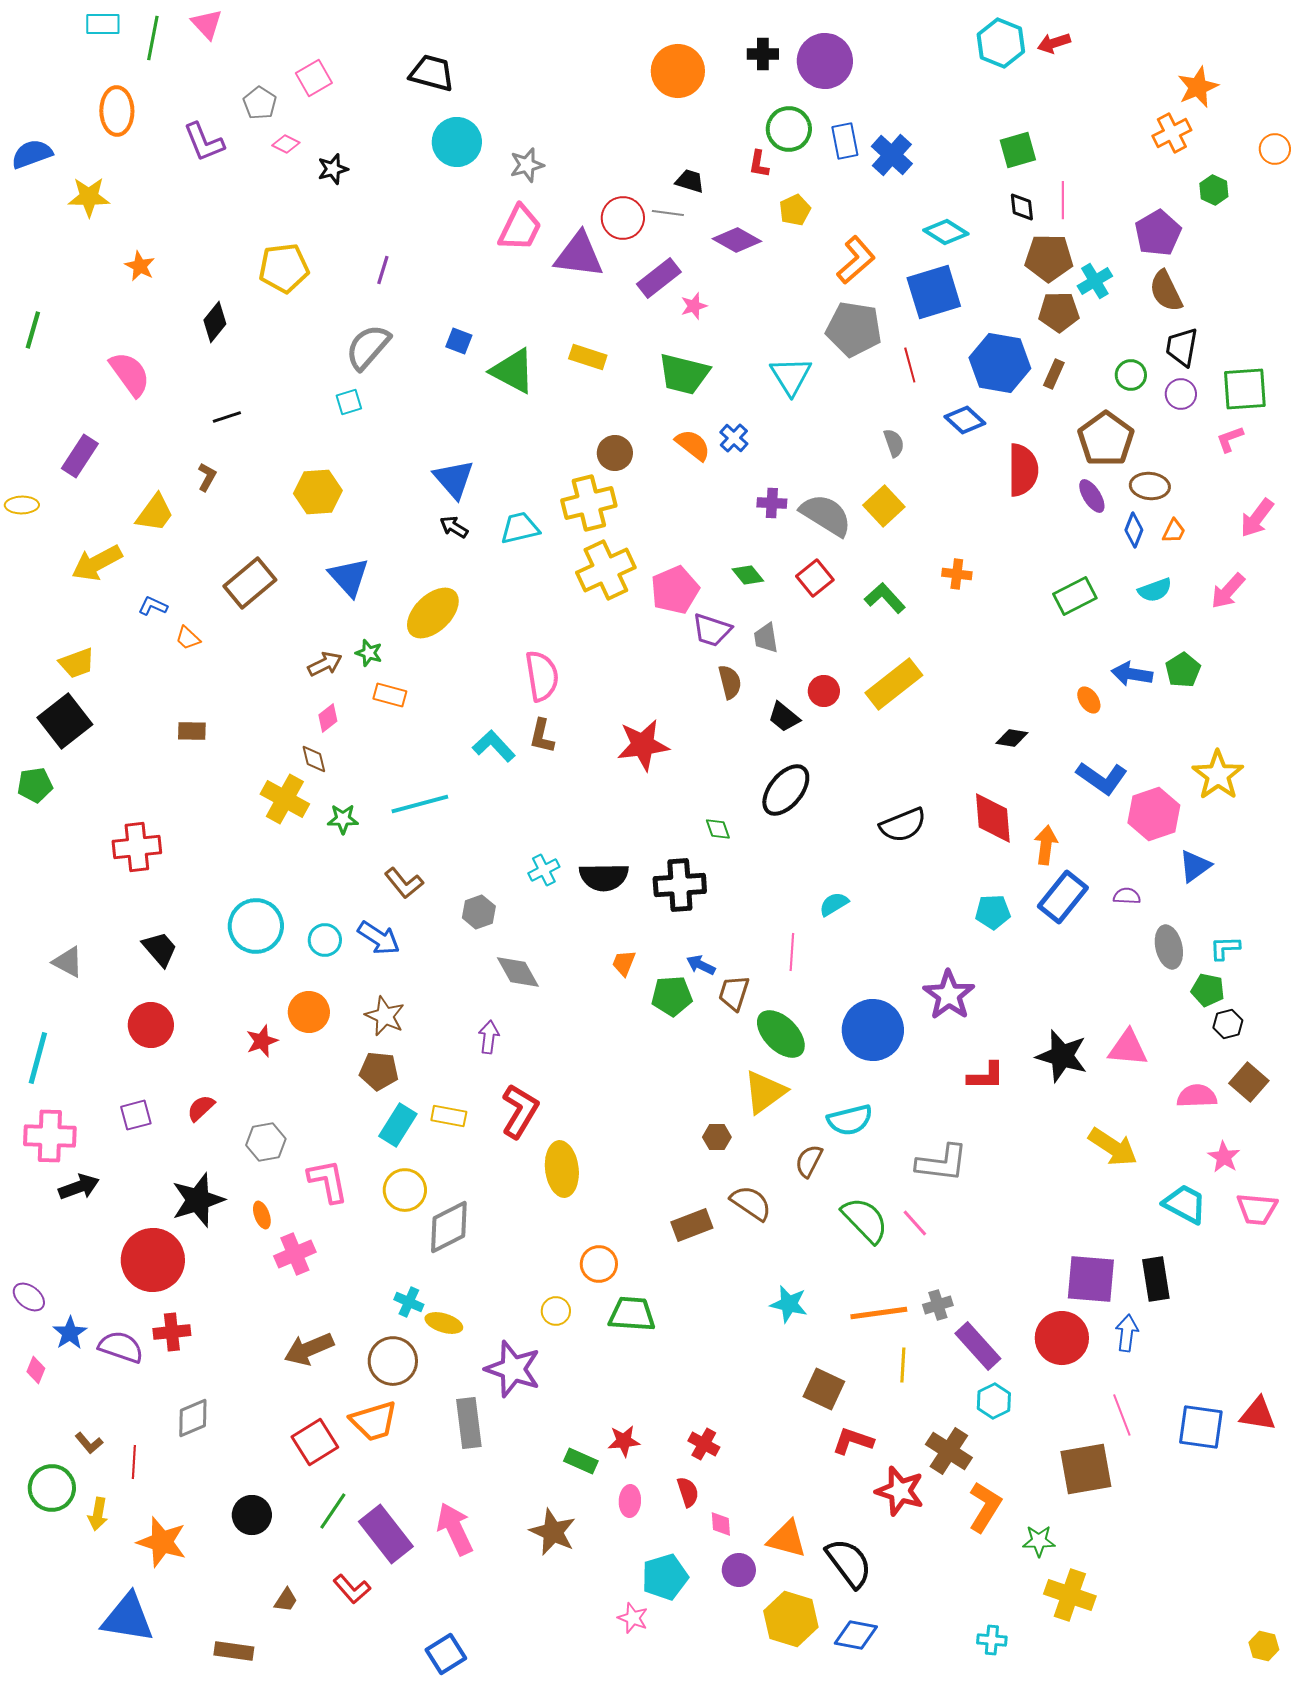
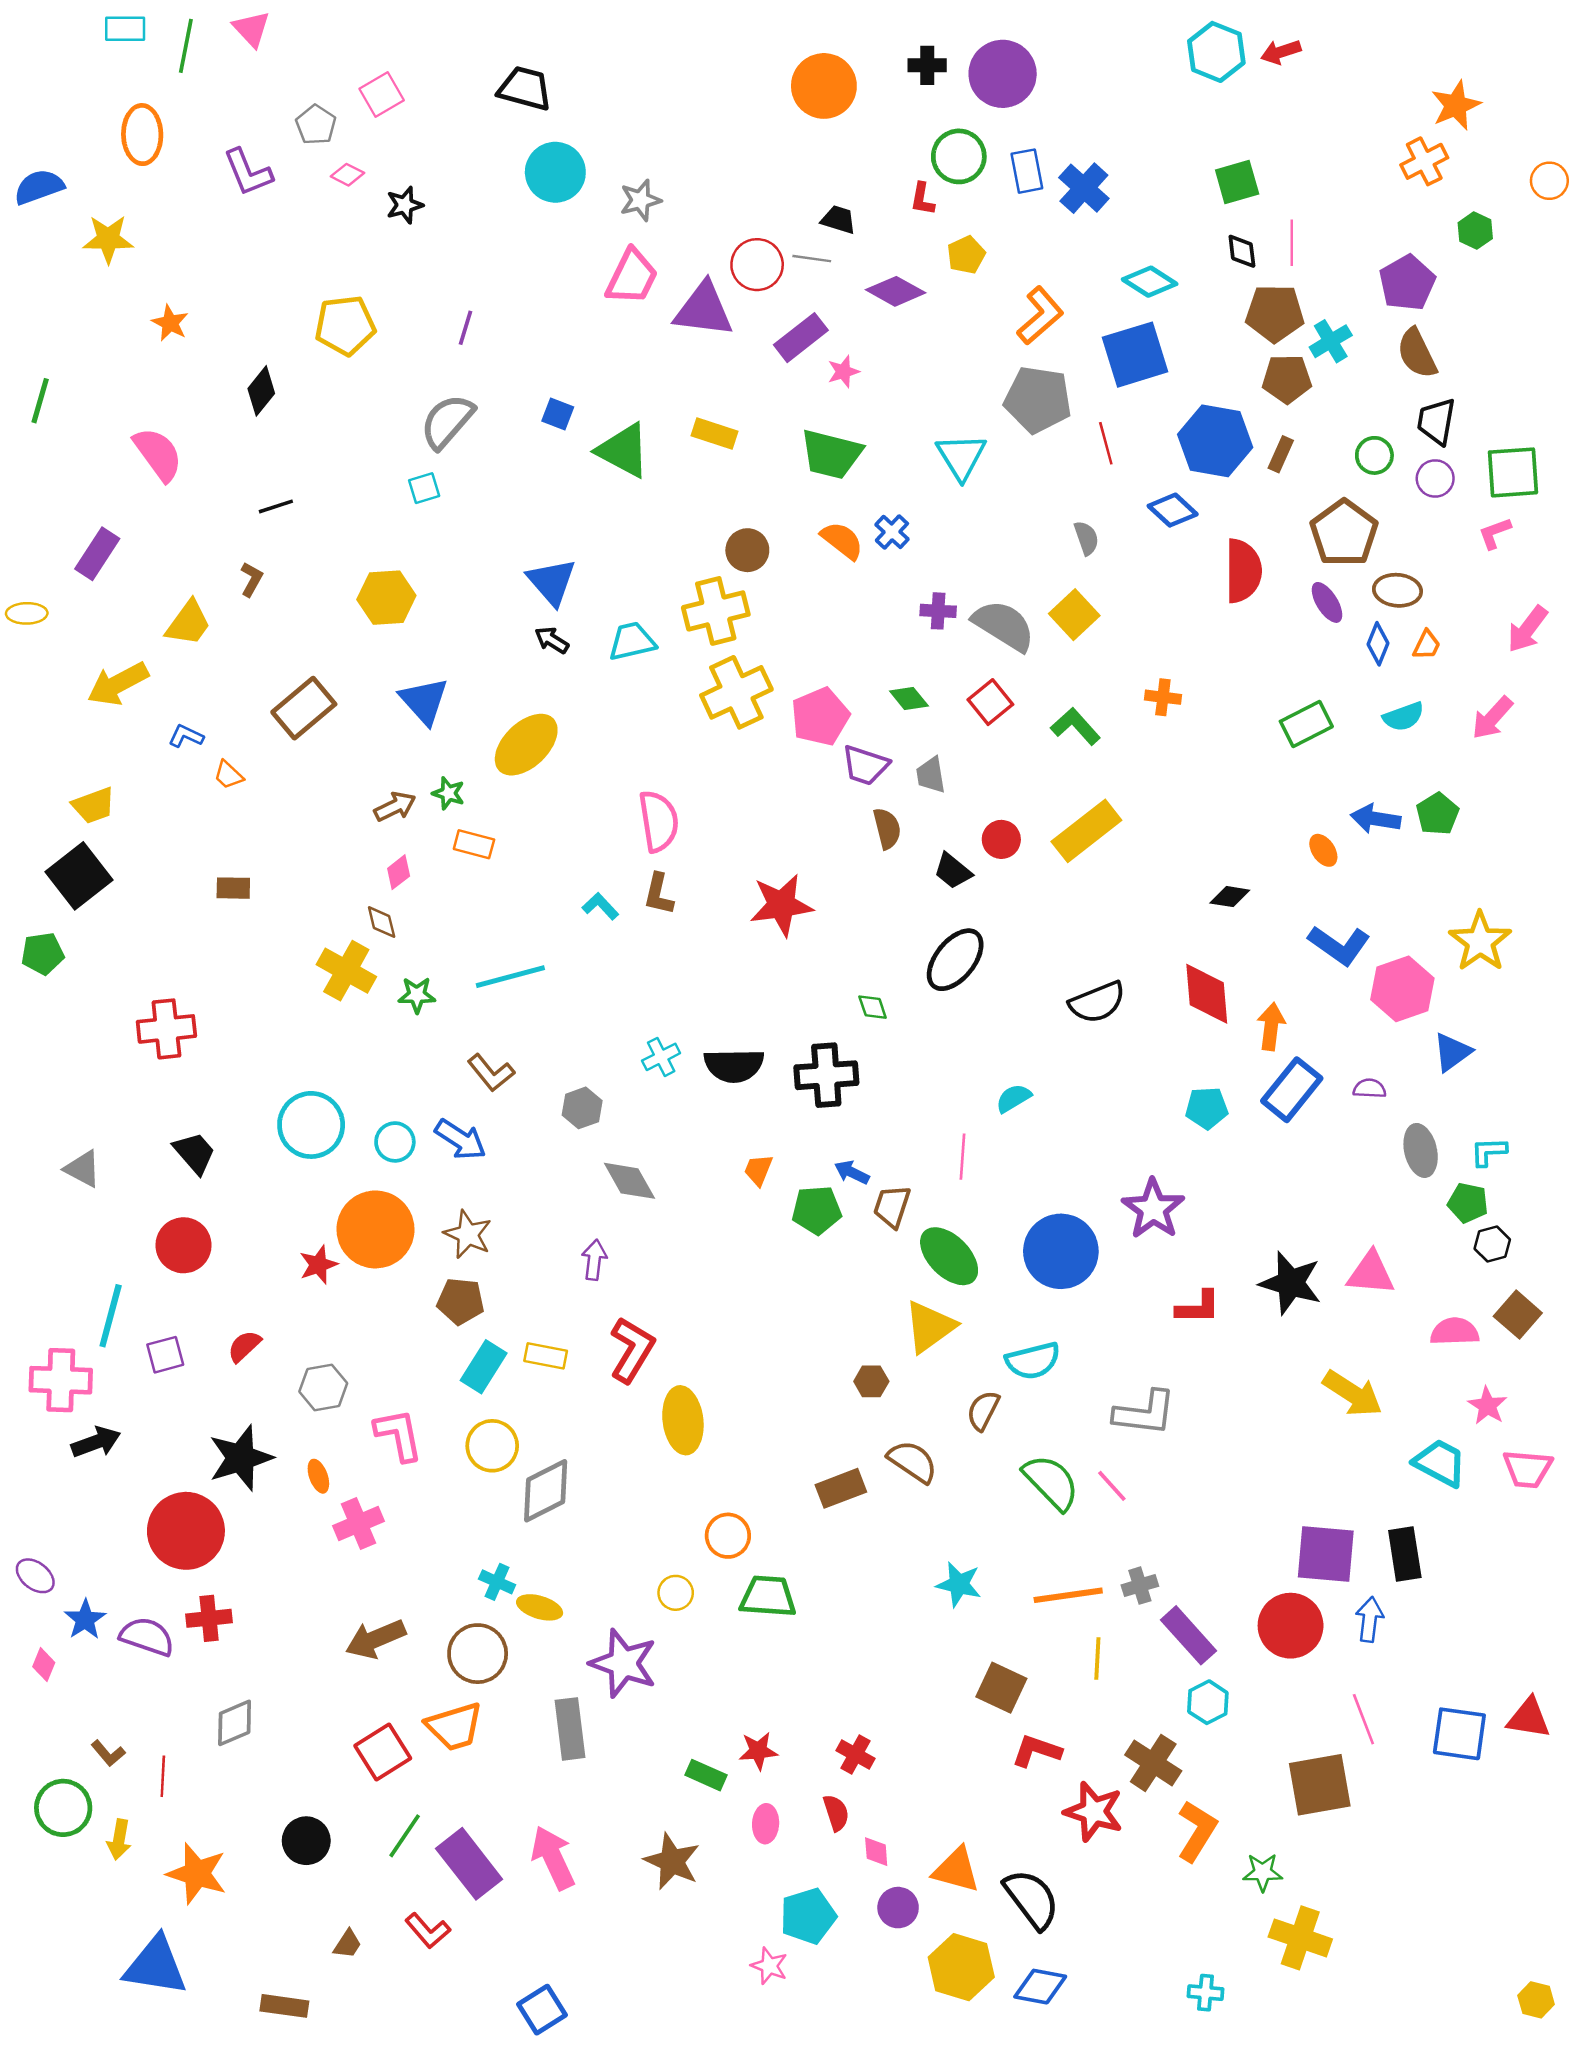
cyan L-shape: (494, 746) -> (600, 906), size x0.7
orange circle: (309, 1012) -> (375, 1229), size x1.5
cyan line: (38, 1058) -> (111, 1316), moved

